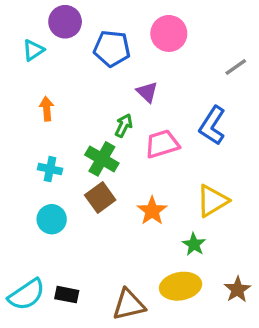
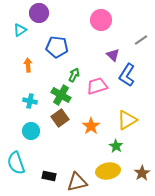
blue pentagon: (112, 49) -> (57, 47), moved
purple triangle: (147, 92) -> (113, 55), moved
cyan semicircle: (27, 295) -> (16, 163), moved, turned 105
black rectangle: (67, 295) -> (49, 176), moved

